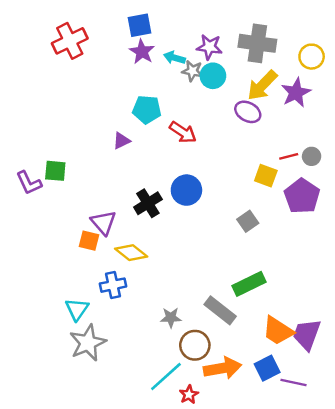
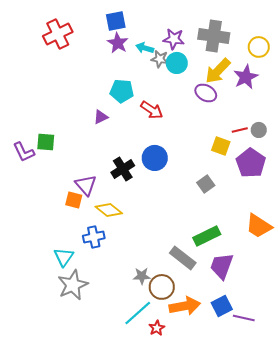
gray star: (171, 318) -> (142, 276), moved
orange trapezoid: (278, 331) -> (259, 226), moved
purple trapezoid: (307, 334) -> (222, 266), moved

